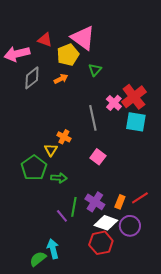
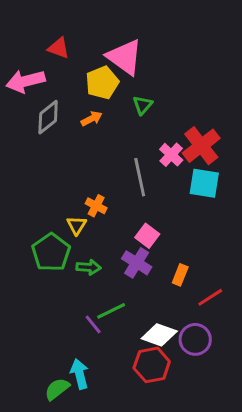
red triangle: (45, 40) -> (59, 48), moved
purple cross: (95, 202) -> (137, 263), moved
orange rectangle: (120, 202) -> (180, 275), moved
green line: (74, 207) -> (111, 311), turned 54

